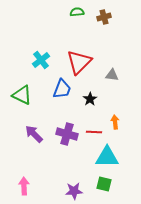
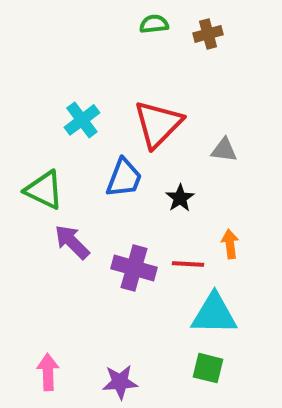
purple arrow: (34, 134) -> (72, 242), moved
purple star: (74, 191) -> (120, 382), moved

